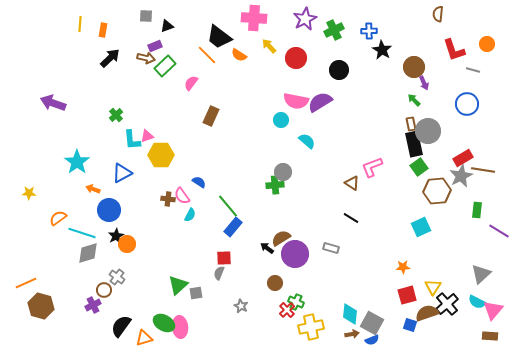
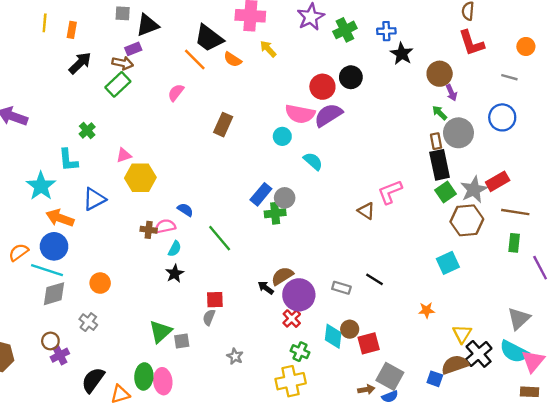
black triangle: (167, 26) -> (147, 25), size x1.5
red L-shape: (454, 50) -> (471, 43), moved
red circle: (296, 58) -> (322, 87), moved
green rectangle: (165, 66) -> (118, 84), moved
brown rectangle: (211, 116) -> (223, 125), moved
gray circle: (428, 131) -> (458, 133), moved
cyan L-shape: (132, 140) -> (68, 160), moved
brown line: (483, 170) -> (515, 212), moved
gray star: (461, 176) -> (474, 190), moved
orange arrow: (93, 189) -> (60, 218), size x1.6
pink semicircle: (182, 196) -> (165, 226), turned 114
blue circle: (109, 210) -> (54, 246), moved
black line: (351, 218) -> (375, 279), moved
blue rectangle: (233, 227) -> (261, 194), moved
purple line: (499, 231) -> (540, 268), turned 30
black star: (116, 236) -> (175, 274), moved
brown circle: (275, 283) -> (350, 329), moved
brown circle: (104, 290) -> (50, 341), moved
red square: (407, 295) -> (369, 343), moved
cyan semicircle: (477, 302) -> (514, 352), size x1.4
red cross: (287, 310) -> (292, 319), moved
cyan diamond: (350, 314) -> (333, 336), moved
green ellipse: (164, 323) -> (144, 376), turned 65
yellow cross: (311, 327) -> (291, 381), moved

